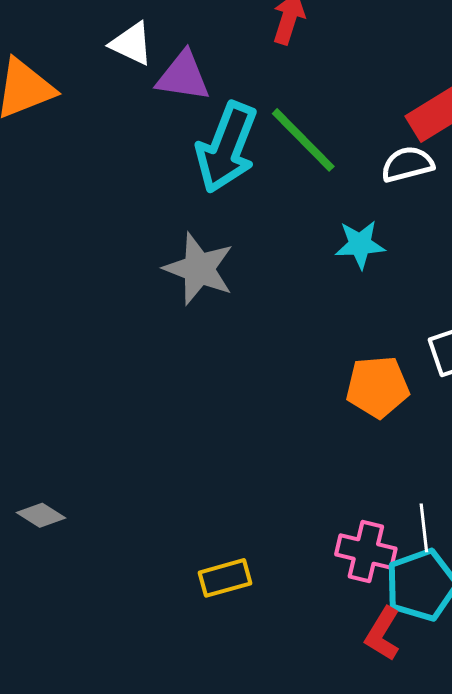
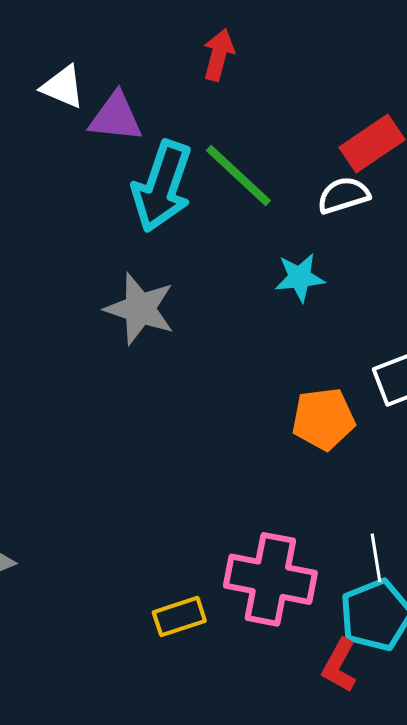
pink cross: (366, 552) -> (270, 579), moved, size x1.5

